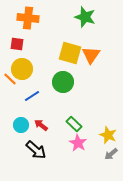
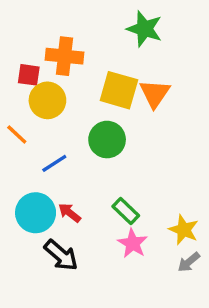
orange cross: (28, 18) -> (64, 56), moved
yellow circle: (22, 69) -> (47, 100), moved
cyan circle: (21, 125) -> (36, 213), size x1.5

